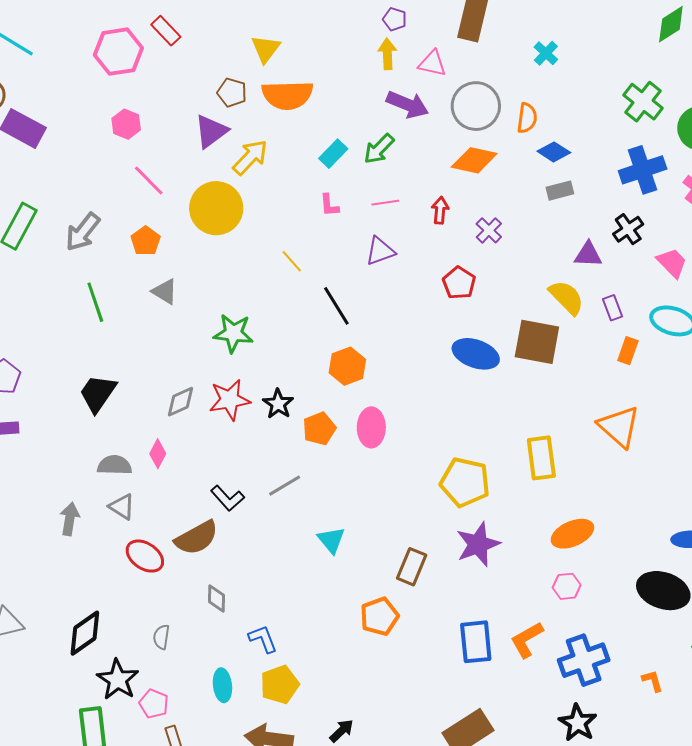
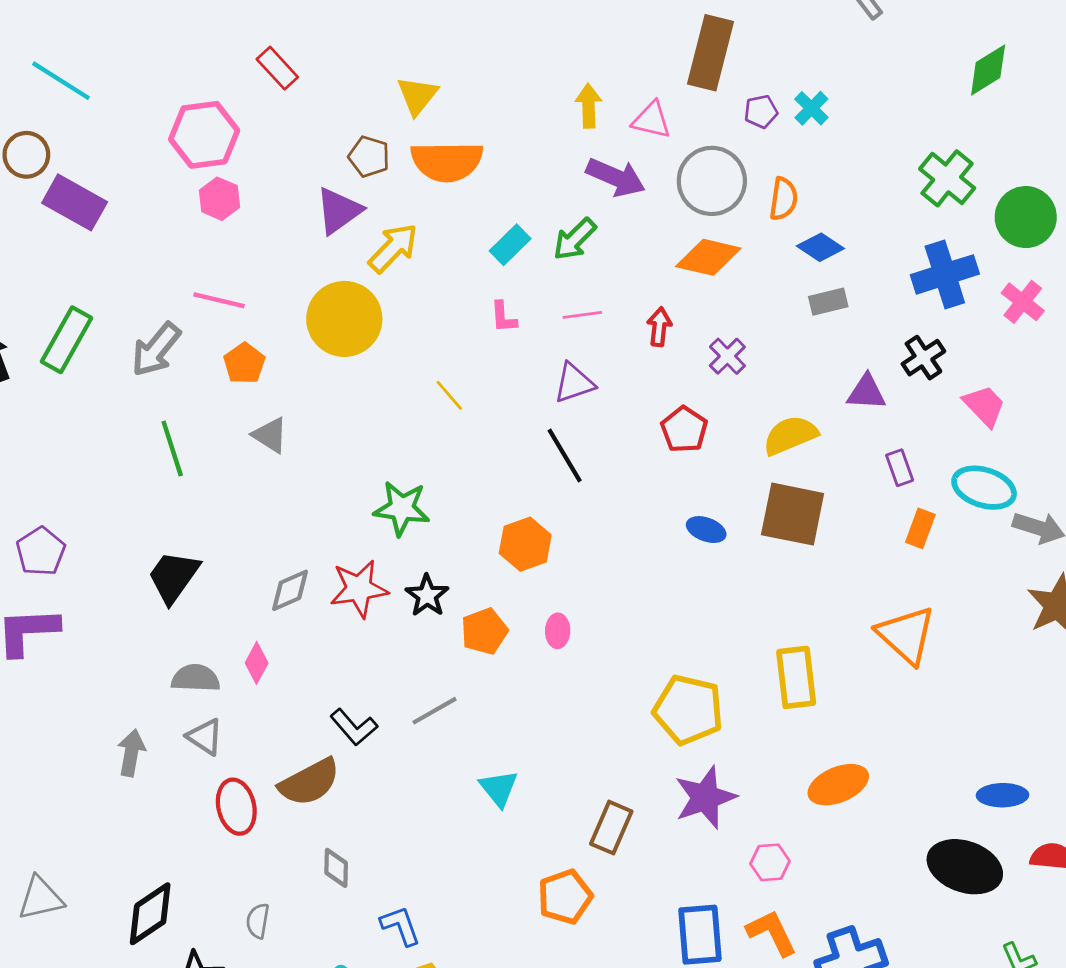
purple pentagon: (395, 19) -> (761, 112), moved, turned -30
pink hexagon: (118, 52) -> (204, 135), moved
pink line: (149, 181) -> (219, 300), moved, turned -33
yellow semicircle: (566, 297) -> (790, 435), moved, turned -69
black line: (336, 306) -> (565, 456), moved
green star: (233, 333) -> (402, 508), moved
blue ellipse: (476, 354) -> (706, 530), size x0.6
pink ellipse: (371, 427) -> (558, 631), size x0.6
red ellipse: (145, 556) -> (236, 807), turned 42
pink hexagon: (567, 586) -> (770, 862), moved
orange L-shape: (527, 640) -> (772, 933), turned 93

